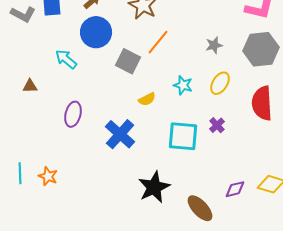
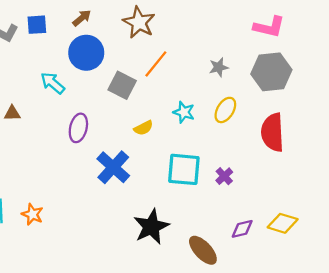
purple ellipse: (73, 114) -> (78, 128), moved
purple cross: (217, 125) -> (224, 176), moved

